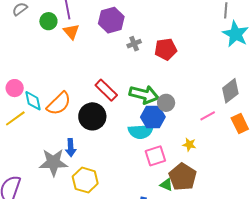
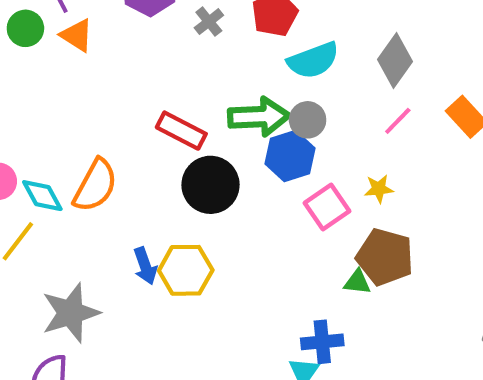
gray diamond: (230, 91) -> (395, 61), moved
black circle: (92, 116) -> (210, 185), moved
cyan semicircle: (141, 131) -> (313, 60), moved
pink square: (155, 156) -> (327, 207), moved
gray star: (53, 162) -> (71, 313), moved
yellow hexagon: (85, 180) -> (186, 270), moved

